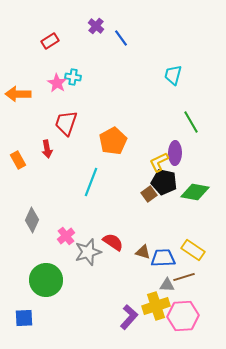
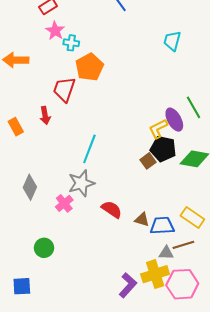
pink star: (57, 83) -> (55, 31), moved
green line: (191, 122) -> (193, 107), moved
orange pentagon: (113, 141) -> (89, 67), moved
purple ellipse: (175, 153) -> (174, 120), turned -30
gray star: (88, 252) -> (81, 183), moved
green circle: (46, 280) -> (44, 248), size x0.6

